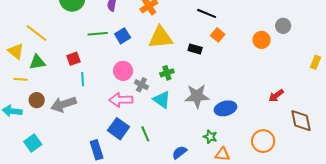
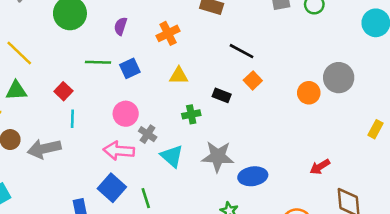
gray circle: (283, 26) -> (339, 78), size x1.5
yellow triangle: (161, 37) -> (179, 76), size x0.6
red square: (74, 59) -> (63, 91), turned -32
green cross: (167, 73) -> (191, 114), moved

